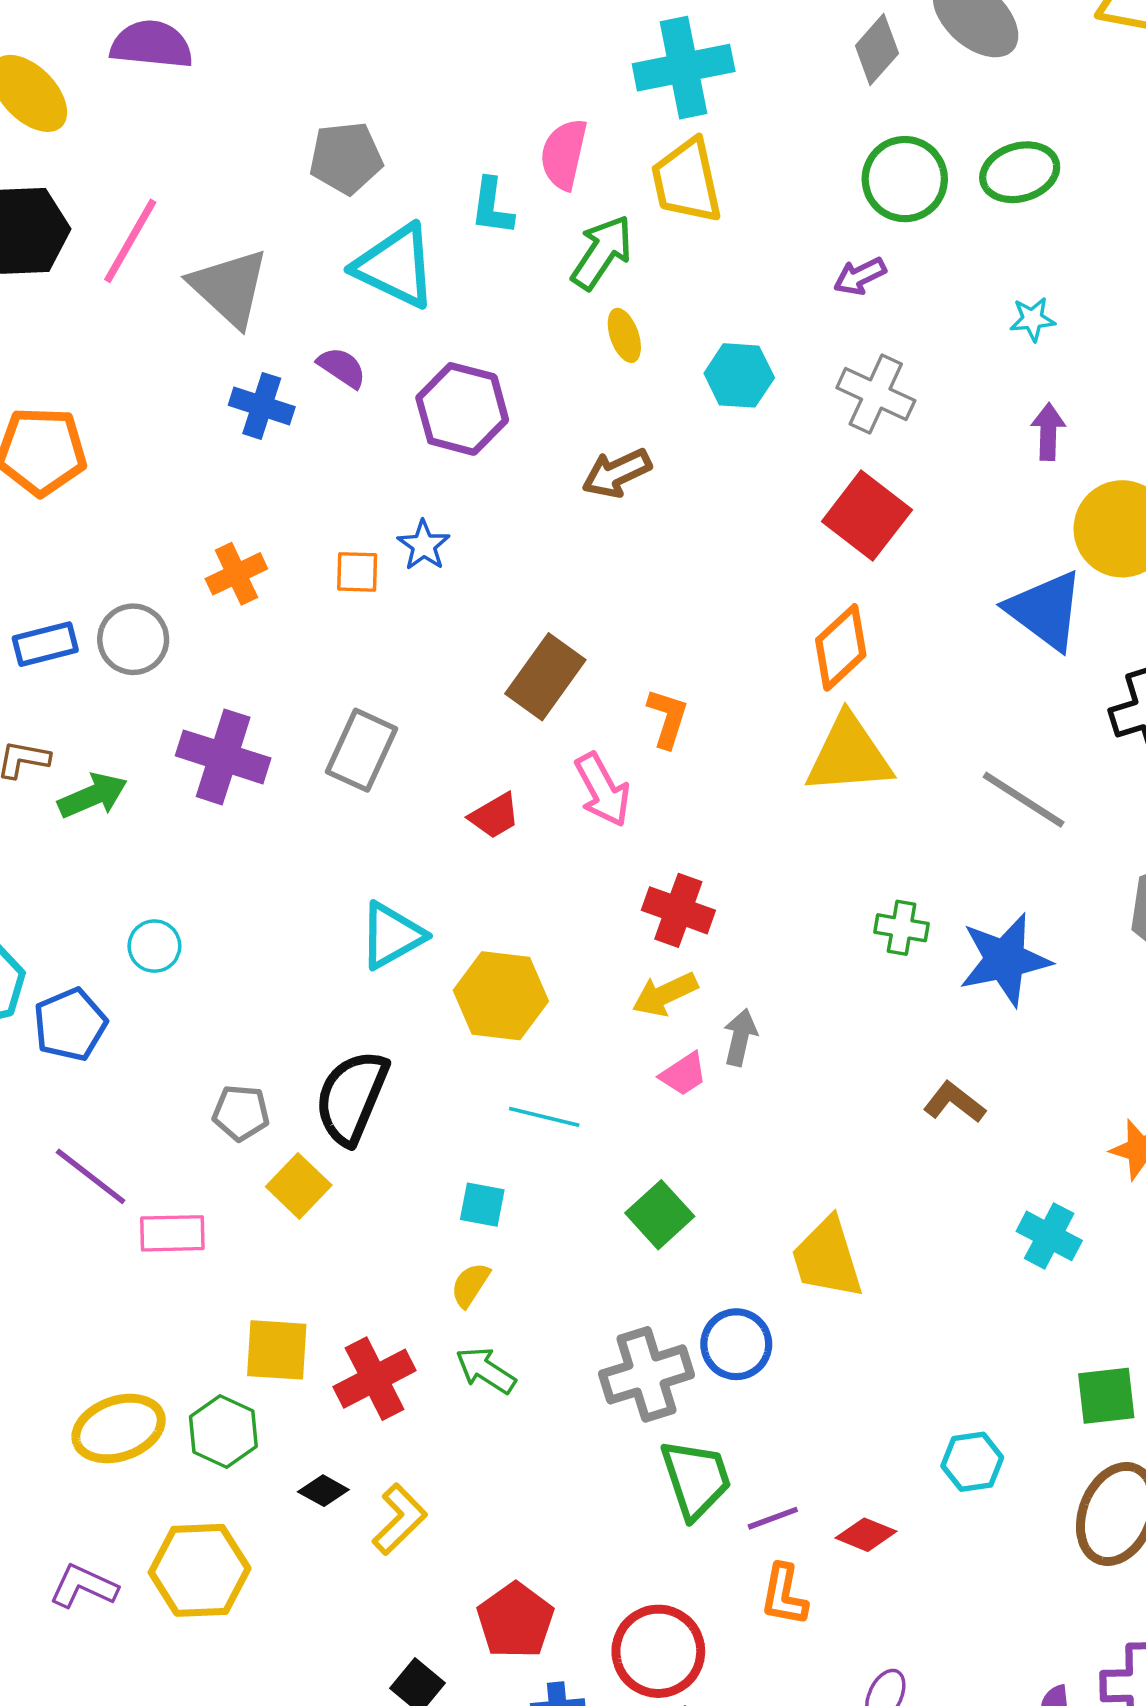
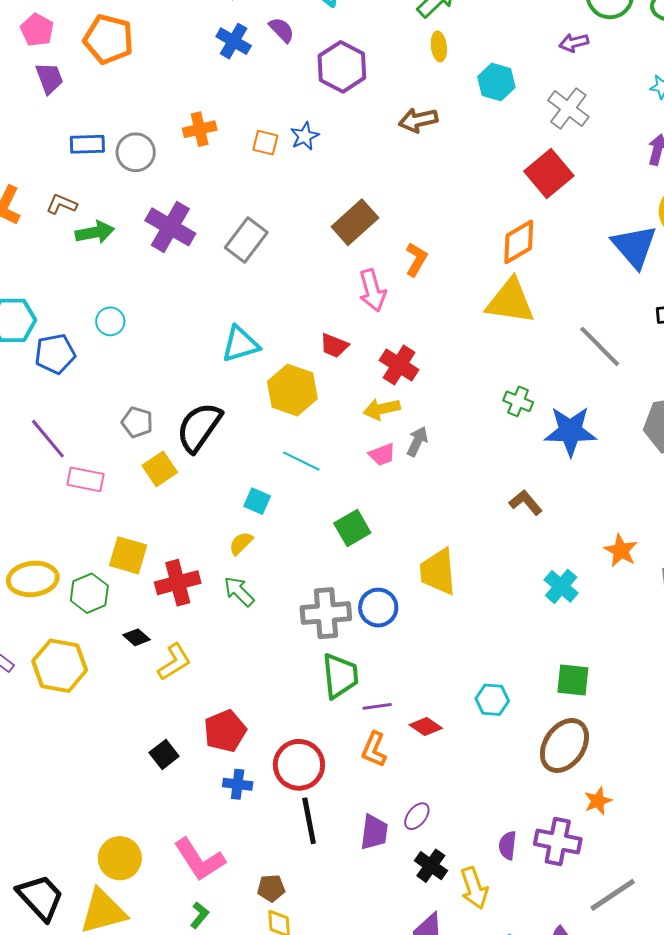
red trapezoid: (495, 816) -> (334, 346), moved, turned 40

